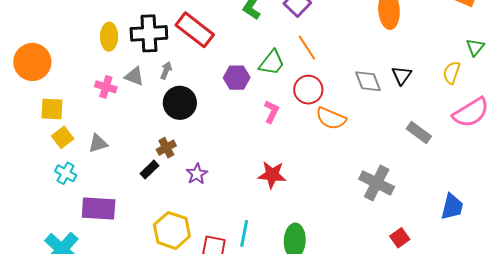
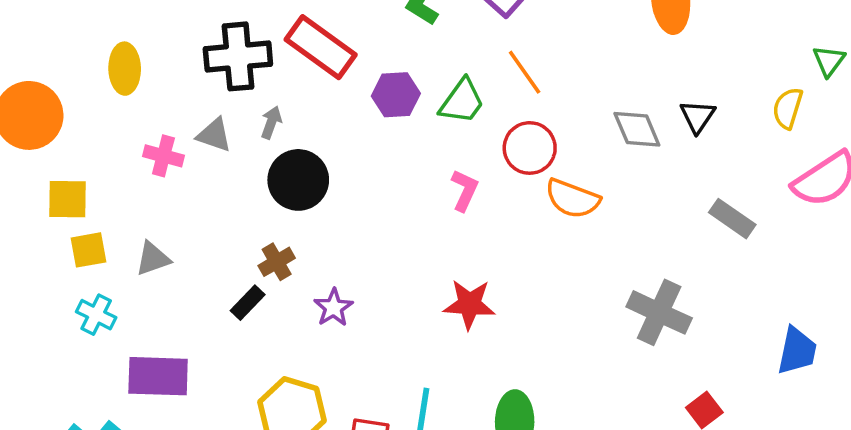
yellow ellipse: (109, 37) -> (125, 69), moved
purple hexagon: (237, 78) -> (396, 95), moved
yellow square: (63, 137) -> (88, 250), turned 30

